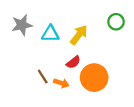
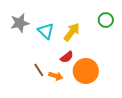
cyan triangle: (50, 34) -> (46, 31), turned 42

